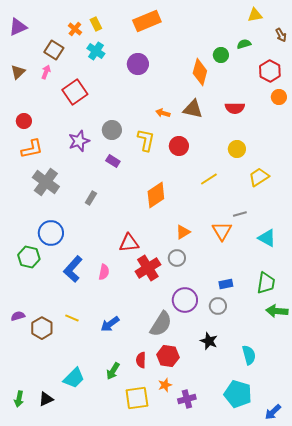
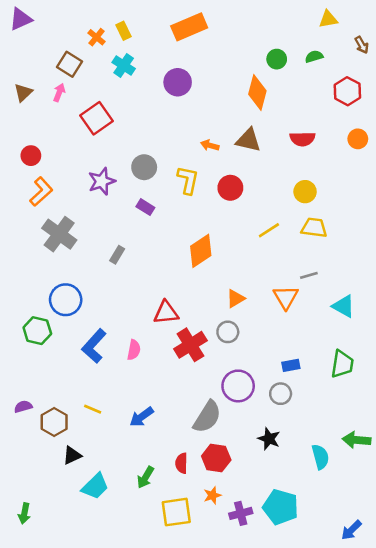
purple triangle: (18, 27) -> (21, 19), moved
green circle: (221, 55) -> (277, 59), moved
orange circle: (279, 97) -> (358, 139), moved
orange L-shape: (32, 149) -> (41, 192), turned -30
yellow trapezoid: (259, 177) -> (314, 228), moved, turned 40
green arrow: (277, 311) -> (356, 440), moved
cyan pentagon: (238, 394) -> (281, 507), moved
black triangle: (46, 399) -> (72, 455), moved

